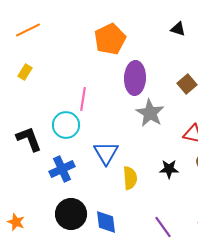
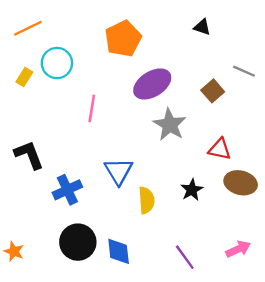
purple ellipse: (135, 78) -> (152, 84), turned 56
cyan circle: (66, 125) -> (57, 63), moved
black star: (169, 169) -> (192, 190), turned -30

